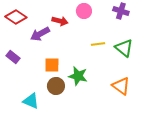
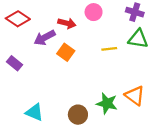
green triangle: (124, 48) -> (138, 39), moved, turned -30
orange square: (52, 65) -> (66, 52), moved, turned 35
green star: (78, 76) -> (107, 103), moved
brown circle: (56, 86) -> (78, 115), moved

